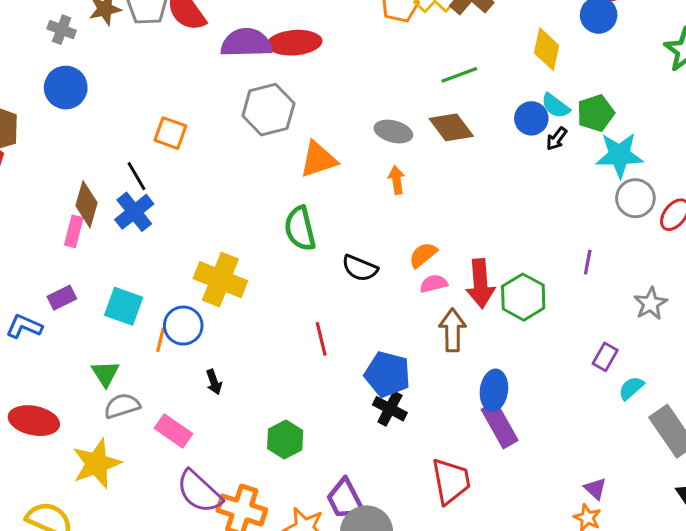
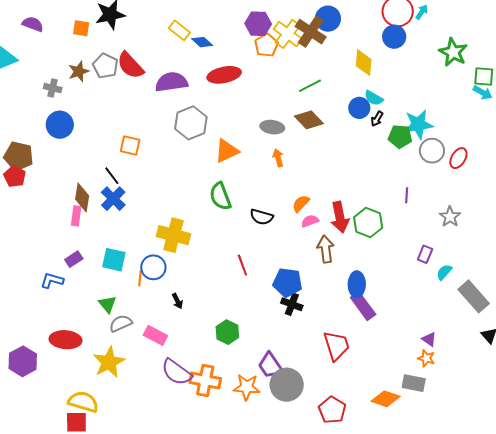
red ellipse: (295, 43) -> (224, 75), moved
green pentagon: (596, 113) -> (400, 137), moved, turned 30

